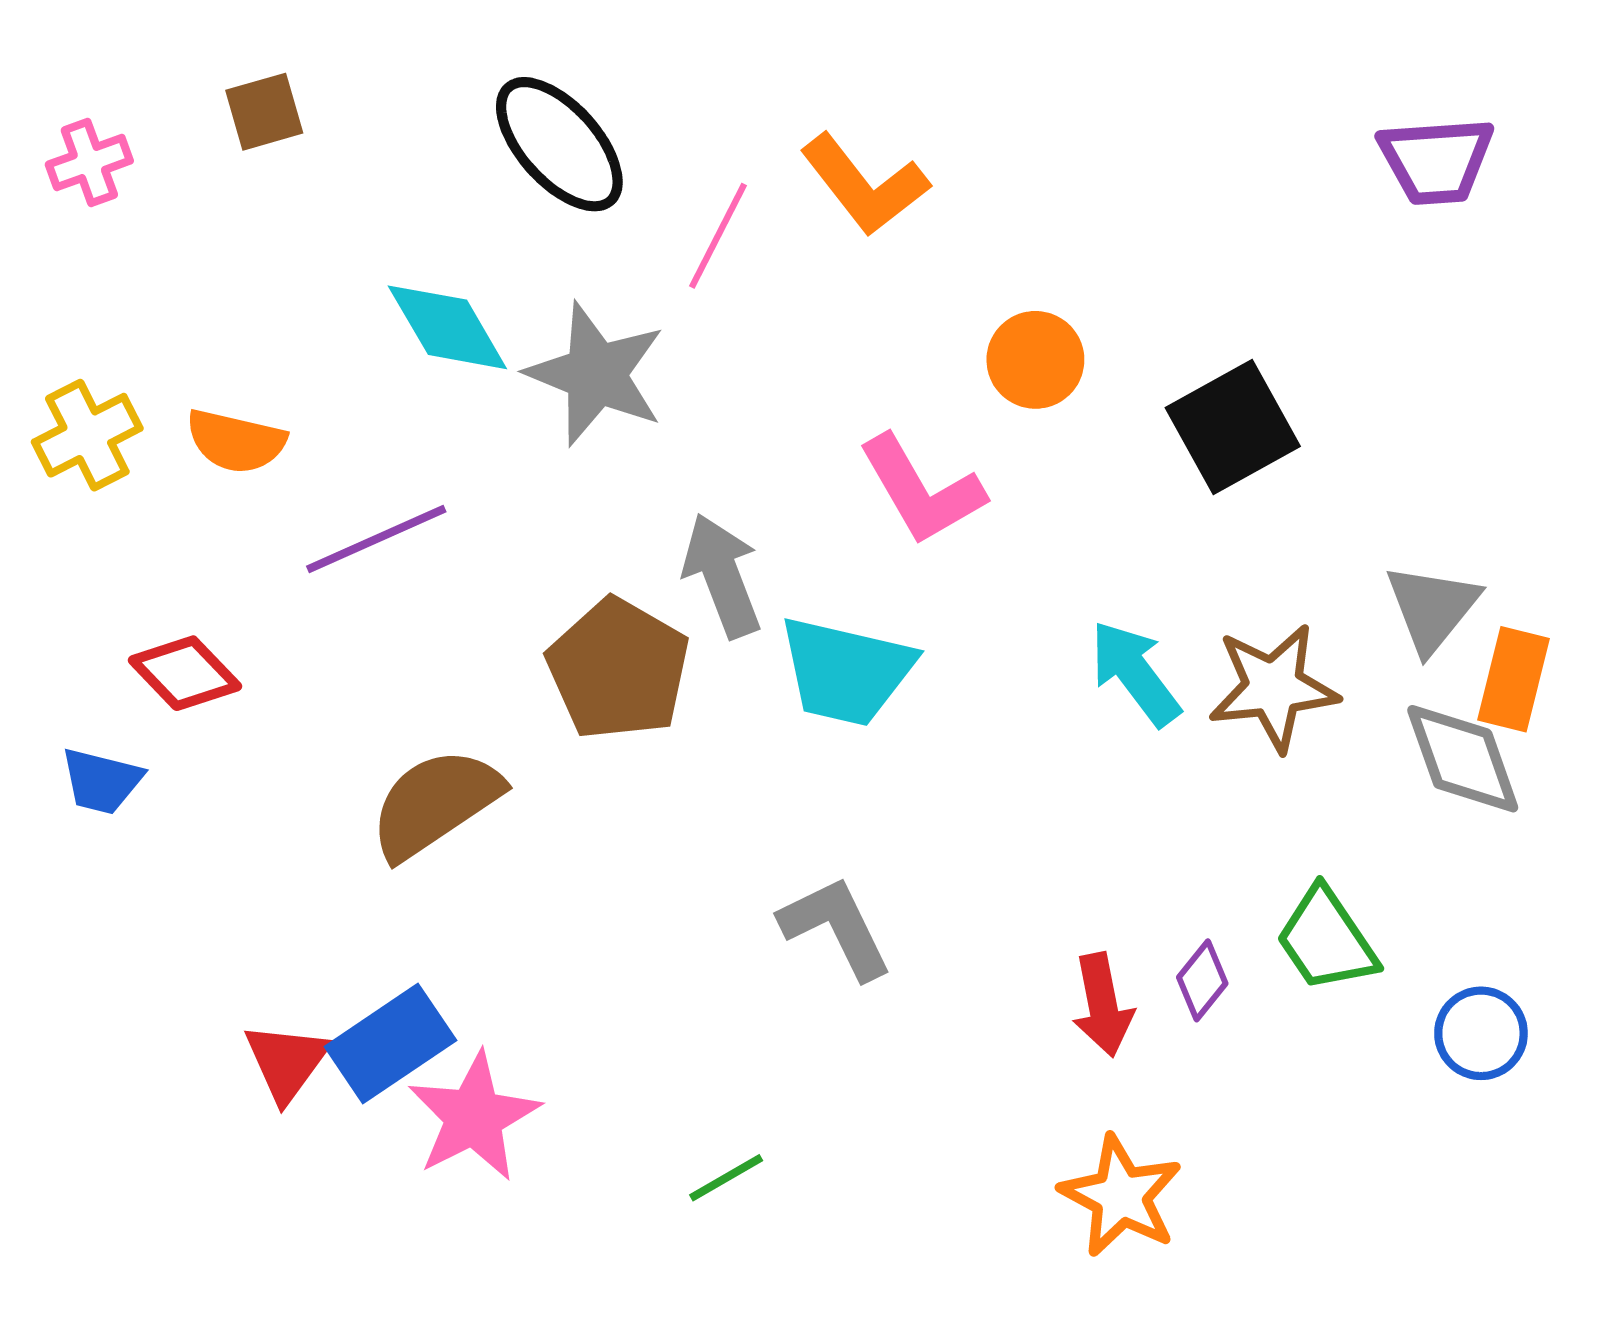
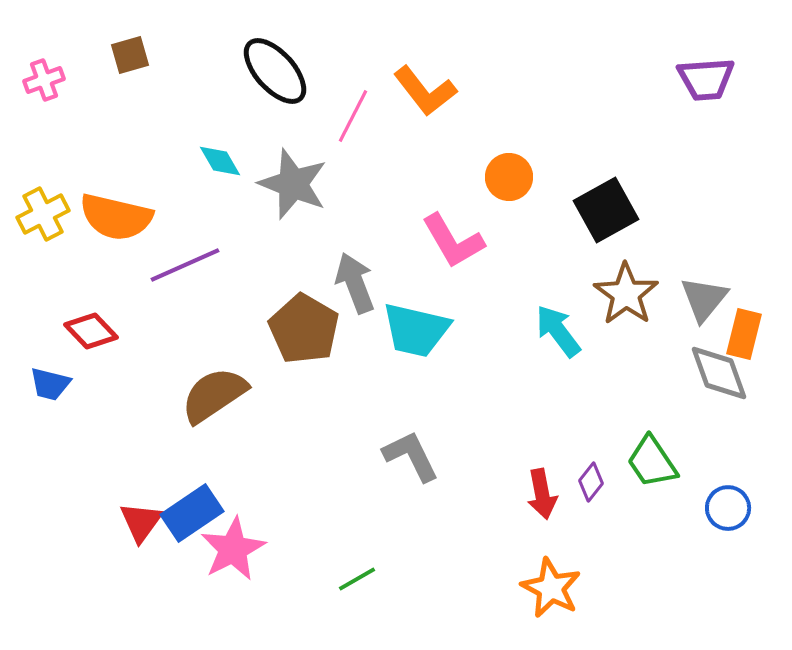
cyan diamond: (447, 327) -> (220, 161), size x0.7
orange semicircle: (236, 441) -> (116, 217), size x1.5
brown star: (1273, 687) -> (626, 294), moved, turned -30

